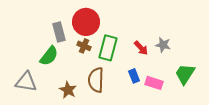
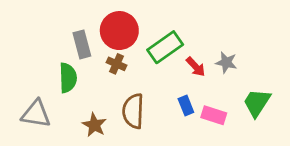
green rectangle: (108, 48) -> (165, 47), moved, turned 40
green semicircle: (49, 56) -> (68, 78), turned -40

